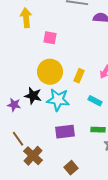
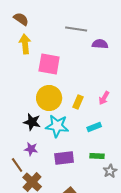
pink square: (50, 38) -> (49, 64), size x1.6
cyan rectangle: (95, 101) -> (94, 127), turned -48
purple star: (14, 105) -> (31, 149), moved

